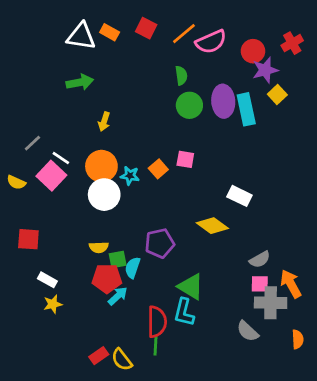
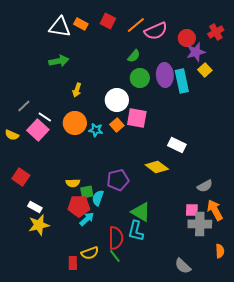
green semicircle: (181, 76) -> (134, 56), turned 48
pink square: (185, 159) -> (137, 118), size x1.5
white circle: (104, 195) -> (117, 100), moved
red square: (28, 239) -> (21, 177), turned 30
gray semicircle: (260, 259) -> (205, 186), moved
yellow star: (53, 304) -> (39, 225), size x1.5
gray semicircle: (248, 331) -> (183, 266), moved
green line: (156, 346) -> (115, 256), turned -40
red rectangle: (99, 356) -> (73, 263), turned -56
yellow semicircle: (122, 360) -> (90, 253), moved, turned -72

